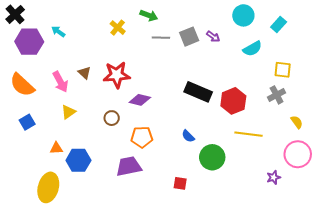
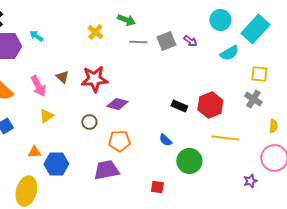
cyan rectangle: (279, 24) -> (255, 29), size x1.8
black rectangle: (198, 92) -> (179, 106), moved, size x0.6
gray cross: (277, 95) -> (253, 99), turned -30
yellow semicircle: (297, 122) -> (273, 126), turned 40

